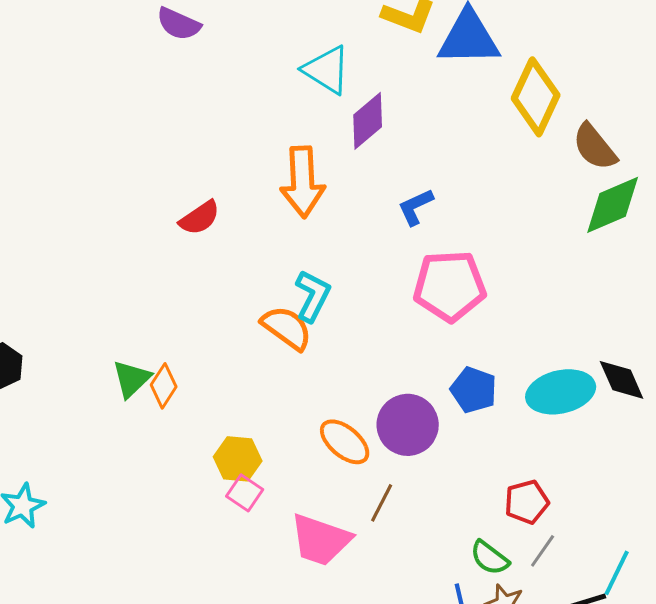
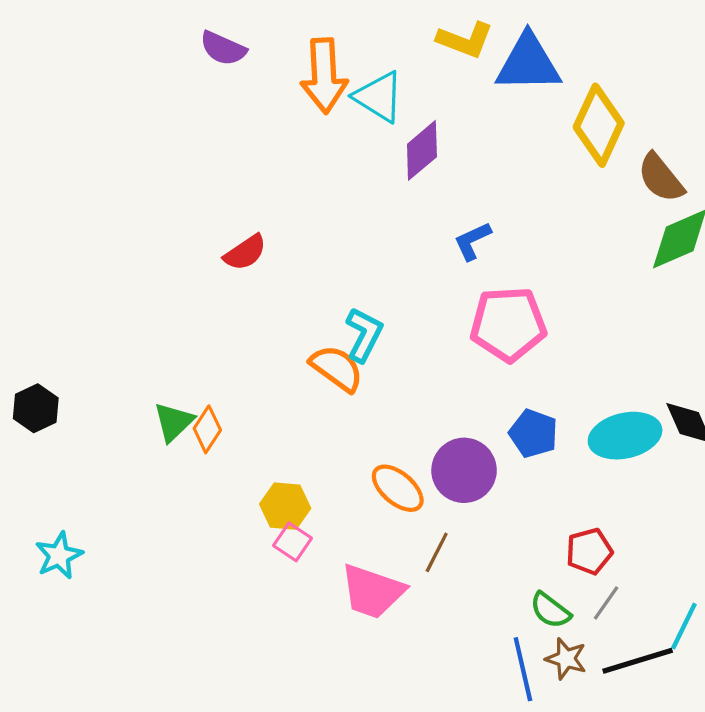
orange arrow: (303, 182) -> (324, 76), moved

